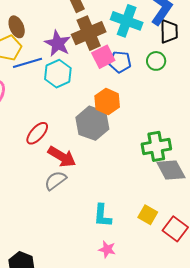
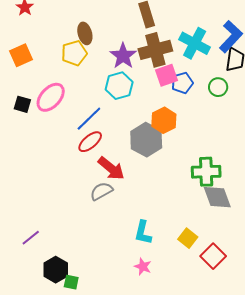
blue pentagon: (120, 62) -> (182, 83), turned -30
blue line: (28, 63) -> (89, 119), moved, turned -36

